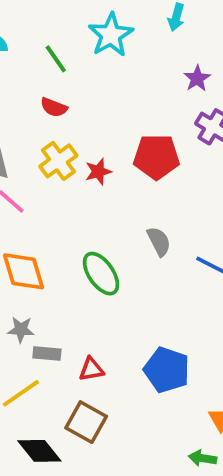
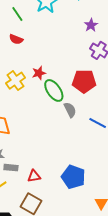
red pentagon: (156, 157) -> (84, 81), moved
yellow cross: (58, 161) -> (16, 81), moved
green ellipse: (101, 274) -> (54, 91), moved

